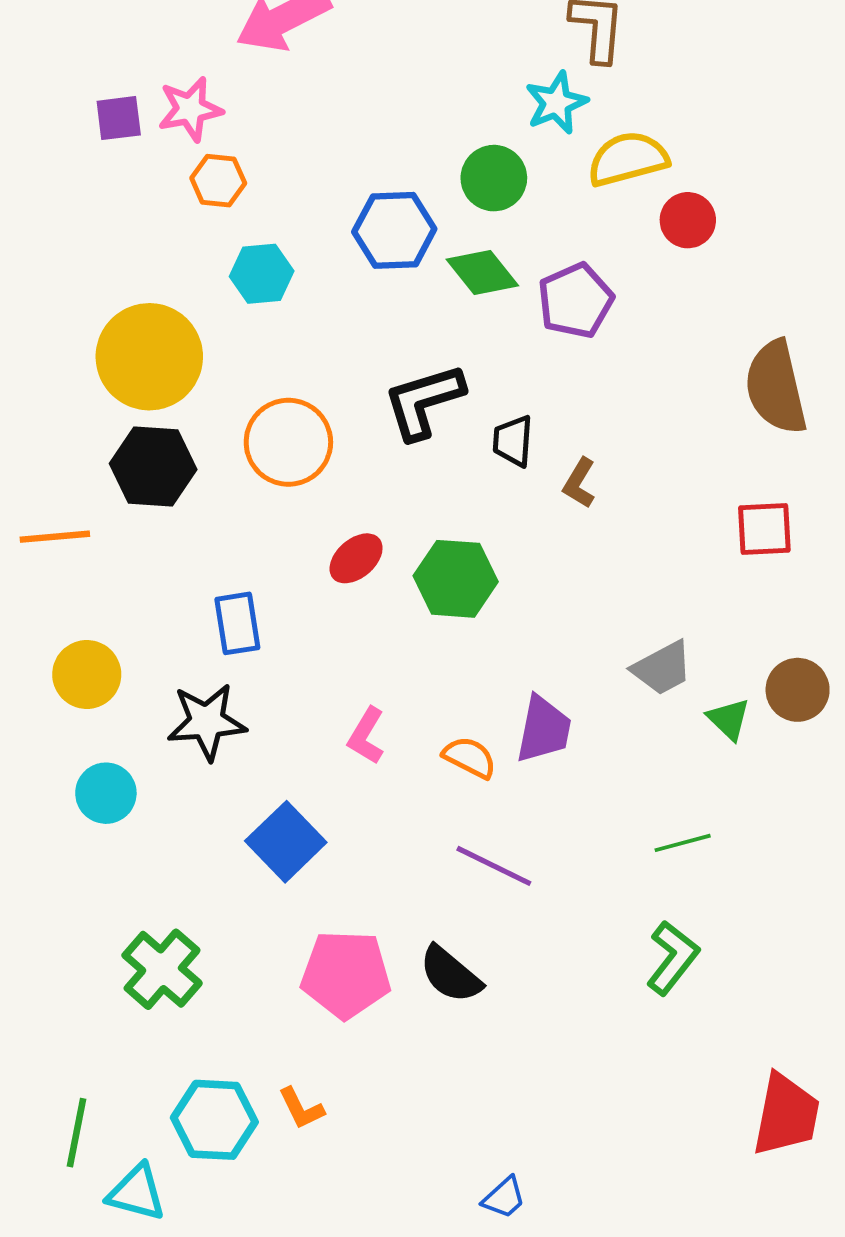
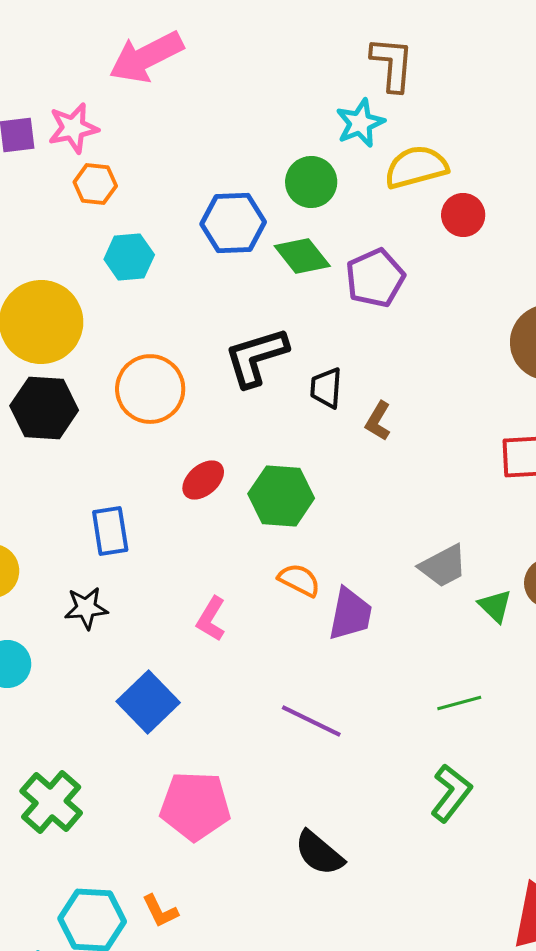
black star: (207, 722) -> (86, 608), size x0.7
orange semicircle: (470, 757) -> (299, 580), moved
black semicircle: (450, 974) -> (319, 853), moved

